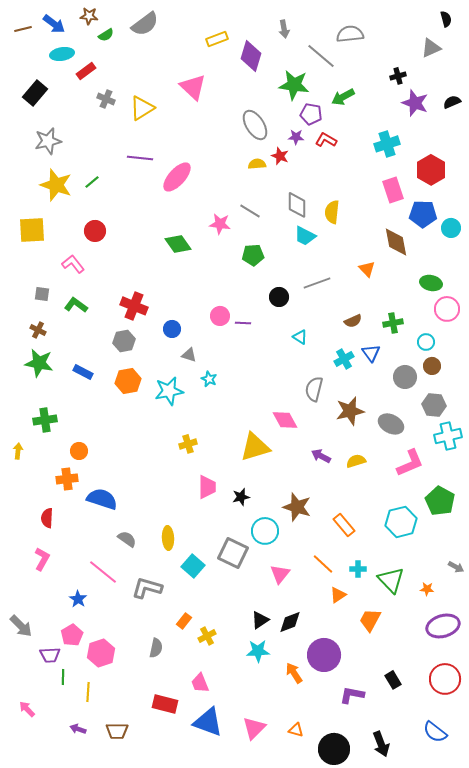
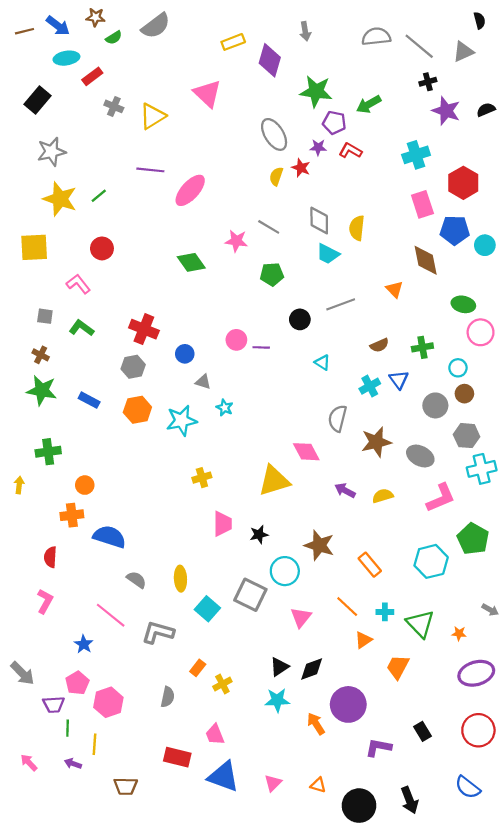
gray line: (321, 56) -> (419, 46), moved
yellow semicircle: (257, 164) -> (276, 176), turned -66
pink triangle: (254, 728) -> (273, 783), size x0.7
purple arrow: (78, 729) -> (73, 764), moved

